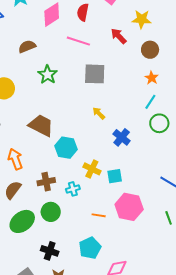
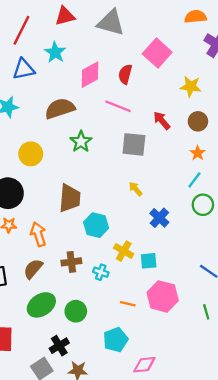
red arrow: (119, 36) -> (162, 120), moved
brown semicircle: (27, 46) -> (60, 109), size x1.5
brown trapezoid: (41, 125) -> (70, 198), turned 64
cyan cross: (73, 189) -> (101, 272), turned 32
green circle: (51, 212) -> (76, 311), moved
black cross: (50, 251) -> (59, 346), moved, turned 36

